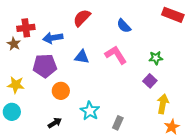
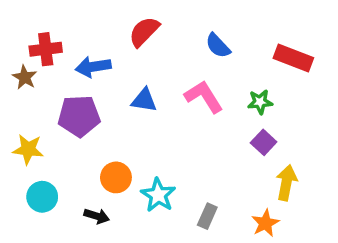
red rectangle: (173, 15) -> (293, 58), moved
green star: (156, 58) -> (260, 102), moved
orange circle: (61, 91) -> (116, 177), moved
cyan circle: (12, 112) -> (42, 197), moved
black arrow: (55, 123) -> (97, 216), turned 48
orange star: (172, 127) -> (265, 223), moved

